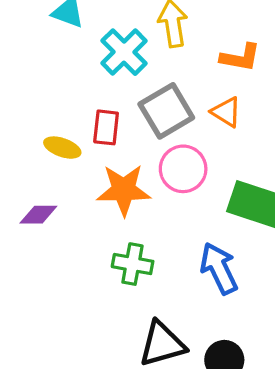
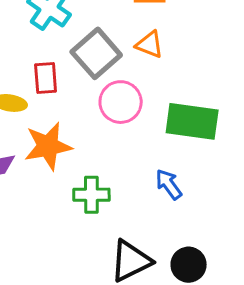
orange star: (124, 190) -> (48, 146), moved
blue arrow: (219, 268) -> (169, 184), size x0.7

